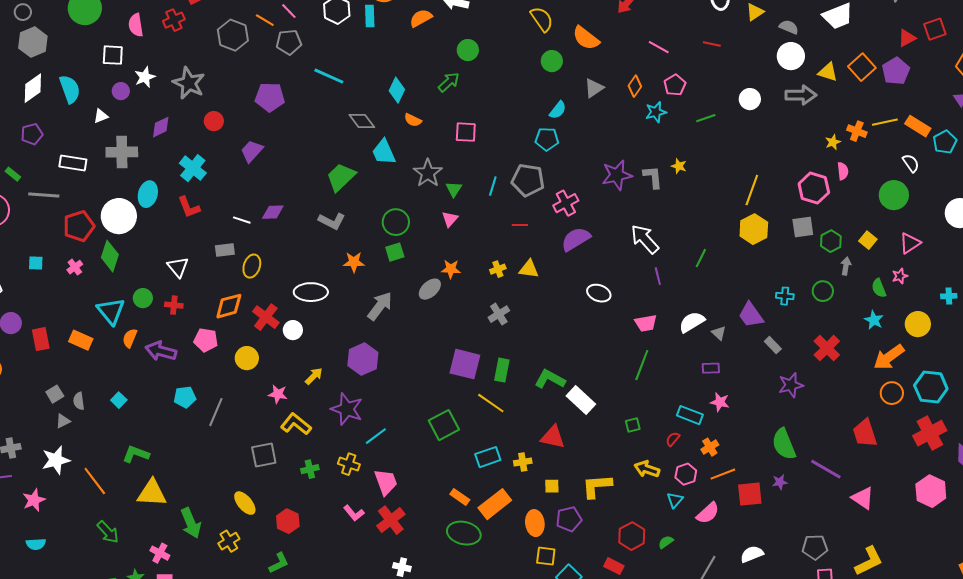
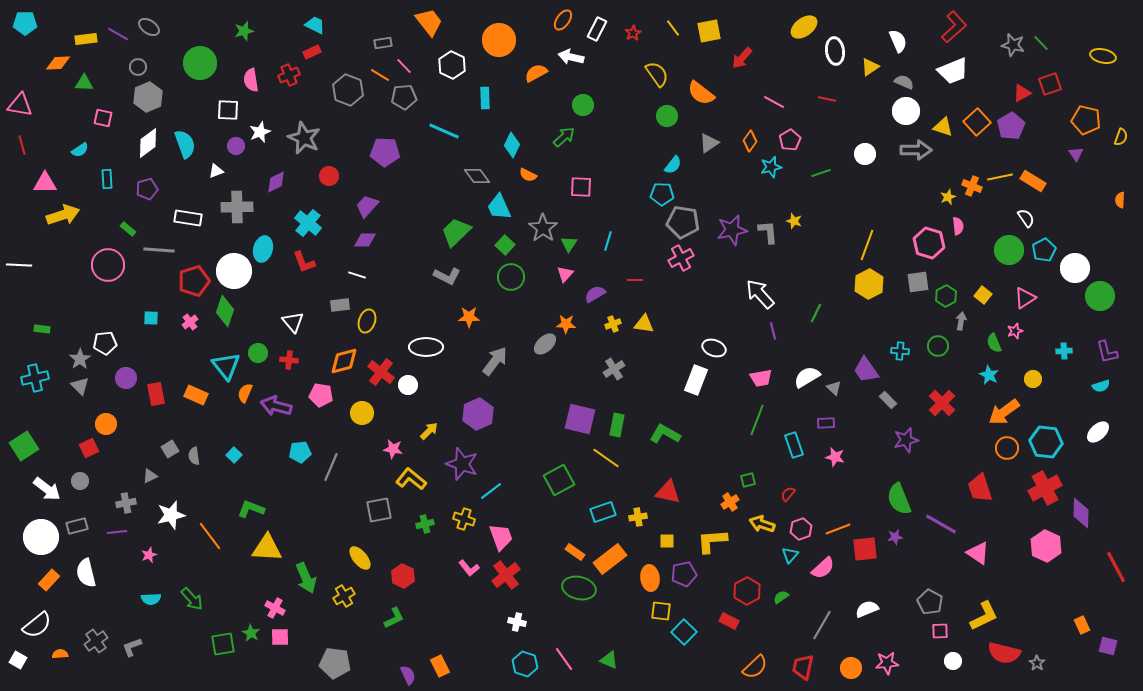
cyan rectangle: (370, 16) -> (485, 98), moved
cyan pentagon: (945, 142) -> (1044, 250), moved
gray pentagon: (528, 180) -> (683, 222), moved
purple diamond: (273, 212) -> (365, 240), moved
purple semicircle: (576, 239) -> (595, 294), moved, size x0.7
green square: (395, 252) -> (505, 245), moved, turned -30
yellow circle: (918, 324) -> (1033, 379), size x0.7
white rectangle: (581, 400) -> (696, 380), moved, turned 68
cyan rectangle: (690, 415) -> (794, 445), moved, turned 50
gray triangle: (63, 421) -> (150, 476), moved
orange cross: (710, 447) -> (730, 502), moved
pink star: (34, 500) -> (149, 555), size x0.7
green arrow: (108, 532) -> (192, 599), moved
gray pentagon: (815, 547) -> (930, 602), turned 30

